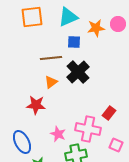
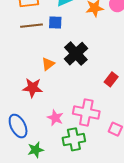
blue square: (74, 42) -> (55, 23), moved
brown line: (51, 58) -> (31, 26), moved
red rectangle: (109, 113) -> (111, 79), moved

